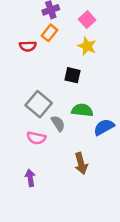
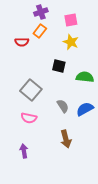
pink square: (87, 20) -> (71, 20), turned 32
green semicircle: (82, 110) -> (85, 77), moved
gray semicircle: (58, 123) -> (63, 106), moved

